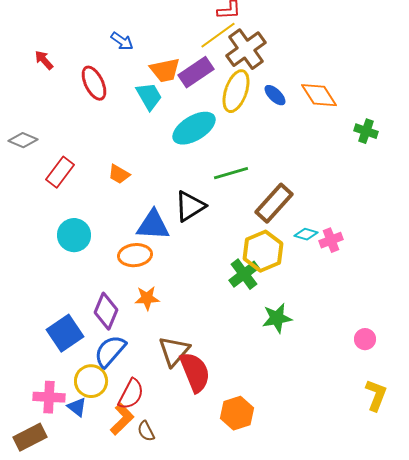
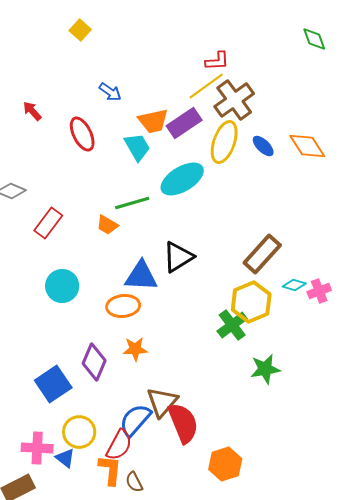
green line: (231, 173) -> (132, 203), moved
blue semicircle: (110, 351) -> (135, 420), moved
orange L-shape: (122, 419) -> (110, 470), turned -40

